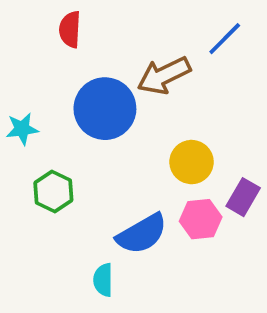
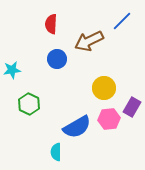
red semicircle: (70, 29) -> (51, 24), moved
blue circle: (105, 109) -> (57, 59), size x0.6

